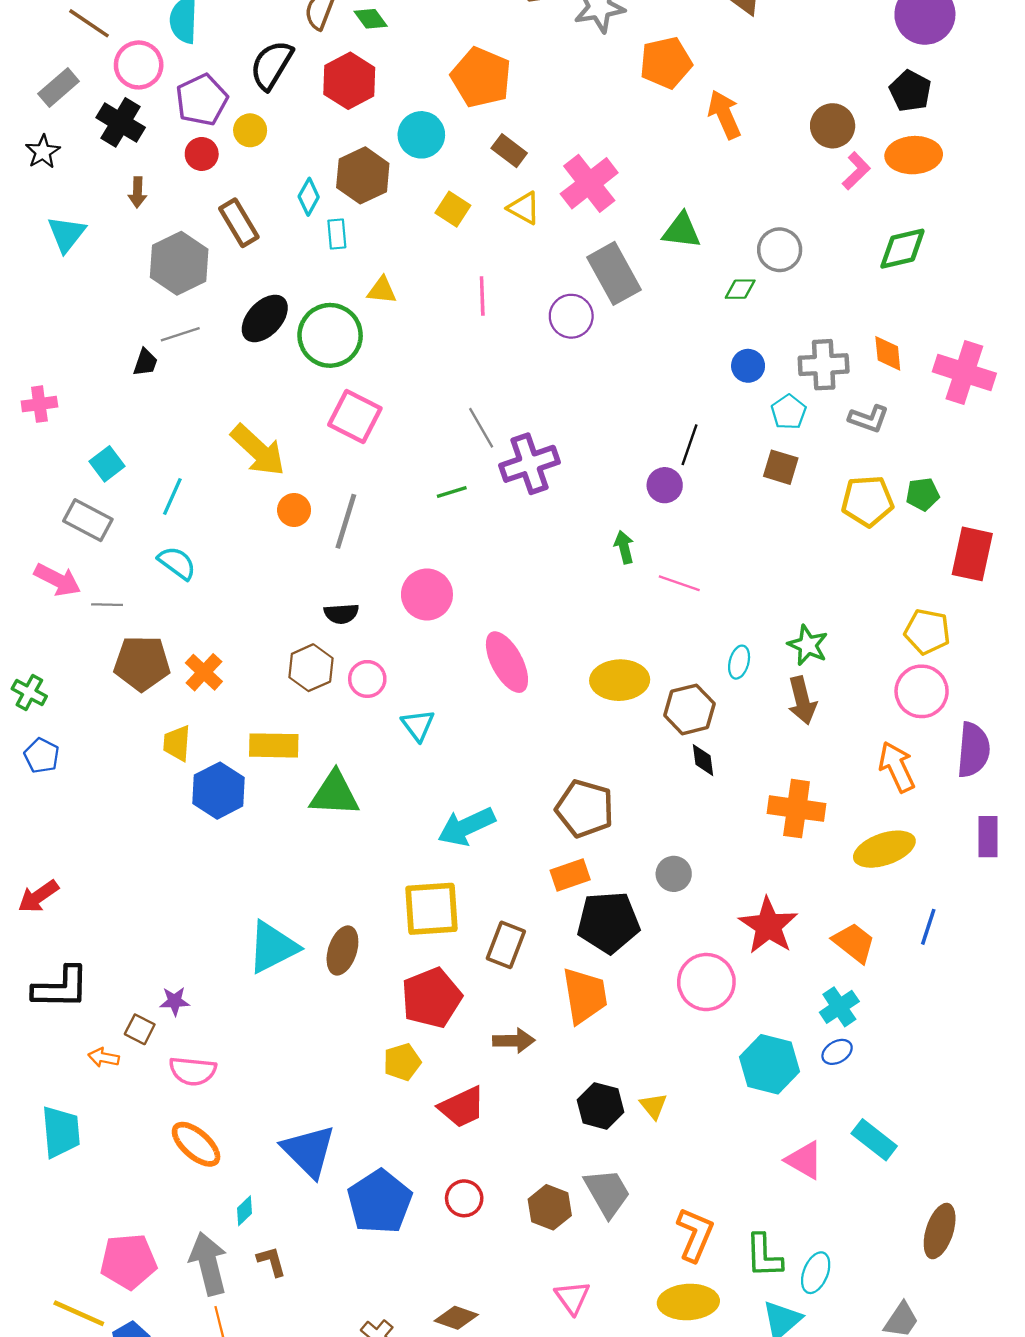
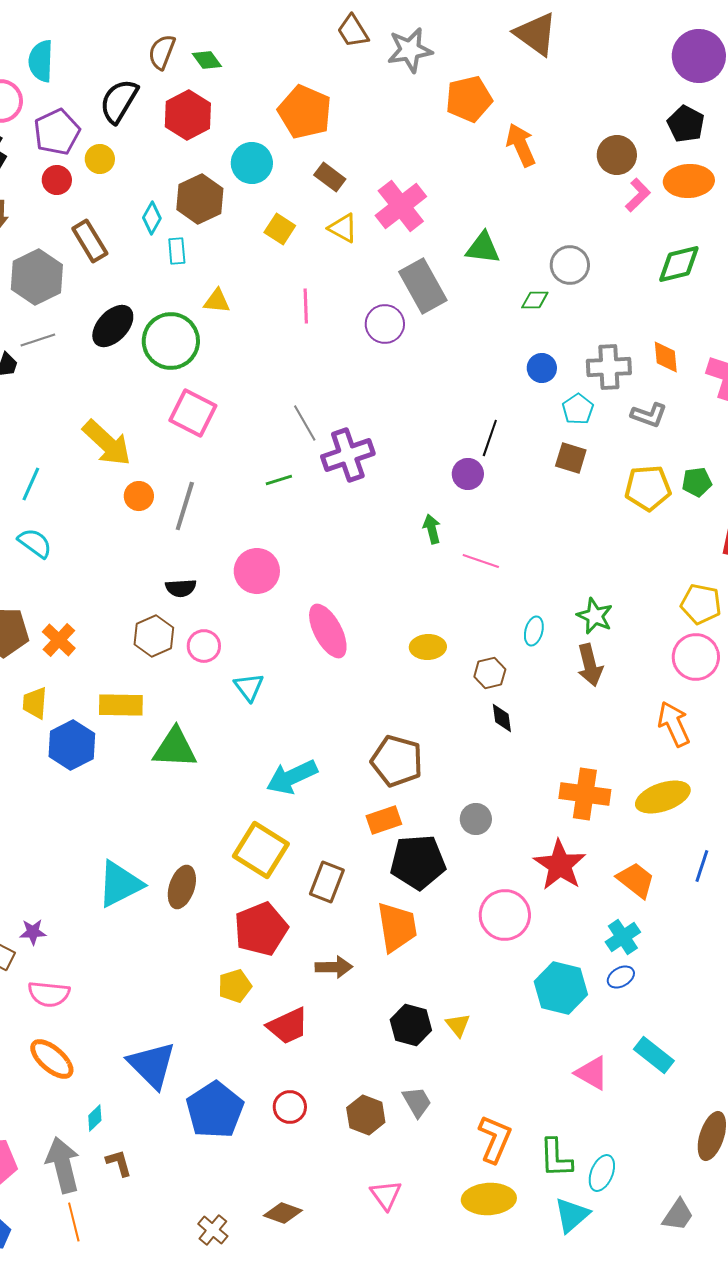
yellow ellipse: (620, 680) -> (428, 647), size x0.7
brown hexagon: (689, 709) -> (490, 673), size x0.7
orange cross: (797, 809) -> (585, 794), moved
yellow square: (431, 909) -> (261, 850), turned 36
gray trapezoid: (607, 1193) -> (417, 1102), size x0.7

